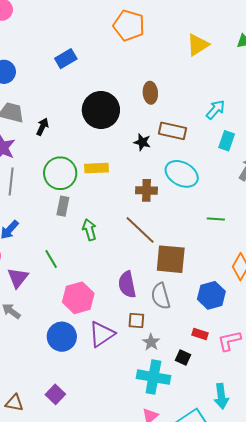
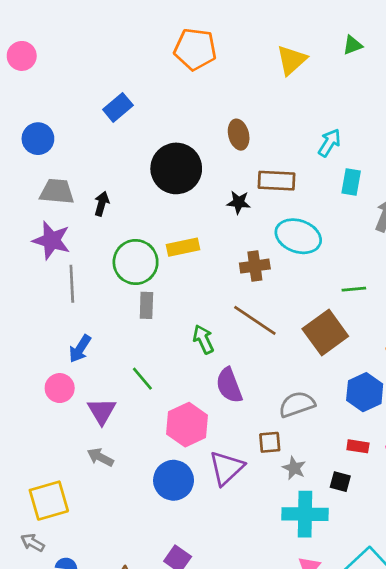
green arrow: (89, 230) -> (203, 339), moved
brown square: (171, 259) -> (325, 332), moved, turned -32
purple semicircle: (127, 285) -> (229, 385), moved
gray semicircle: (161, 296) -> (297, 404), turned 96

